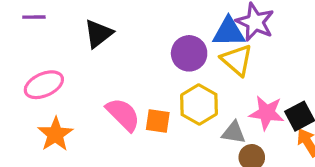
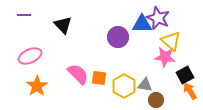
black triangle: (98, 34) -> (63, 25), turned -36
yellow triangle: (237, 60) -> (171, 41), moved
yellow hexagon: (199, 105) -> (124, 86), moved
pink star: (267, 113) -> (165, 57), moved

